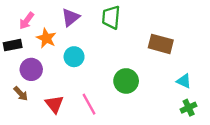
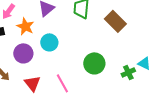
brown rectangle: (161, 44) -> (115, 21), moved, turned 30
purple circle: (31, 69) -> (23, 53), moved
green cross: (189, 108) -> (128, 72), moved

